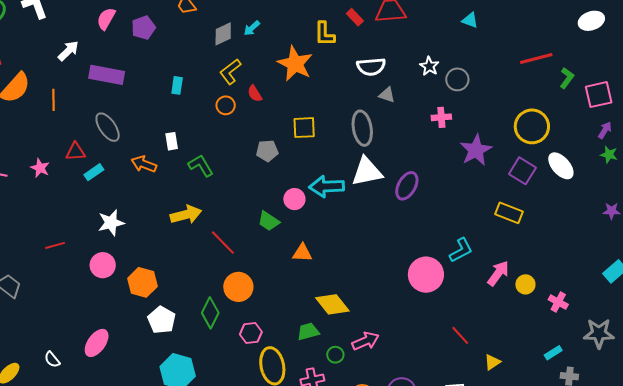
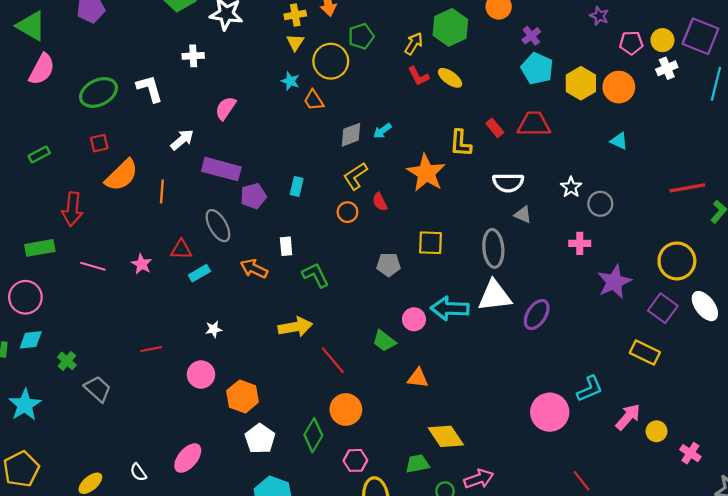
purple pentagon: (143, 28) -> (253, 196), moved
white star: (111, 223) -> (214, 329), size x0.6

